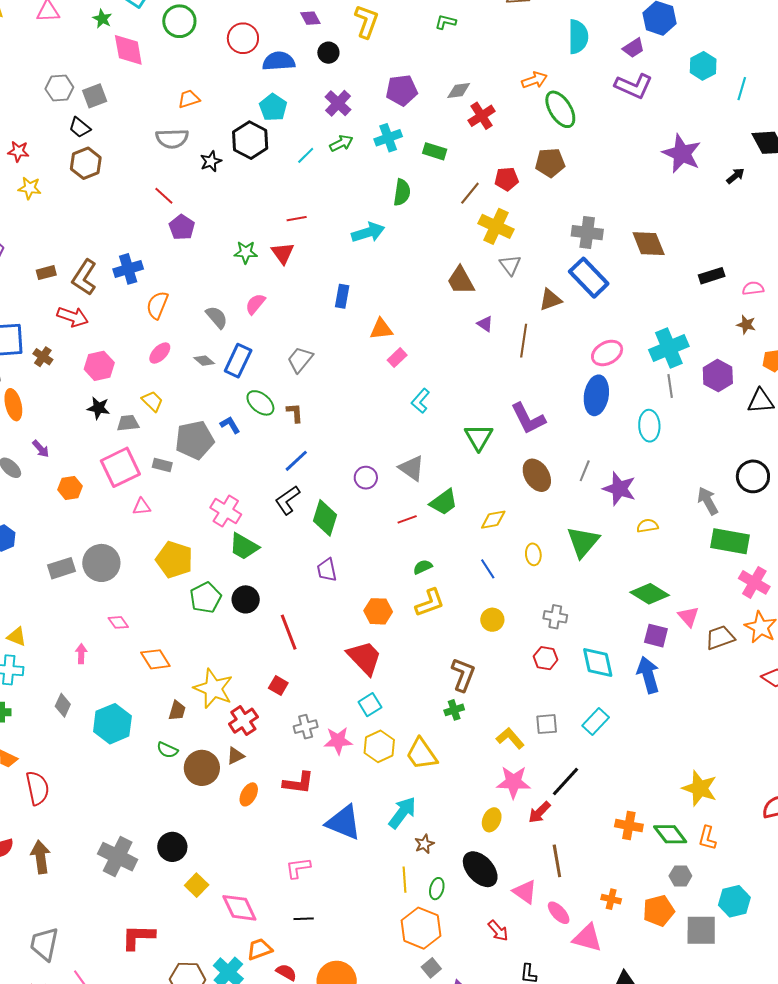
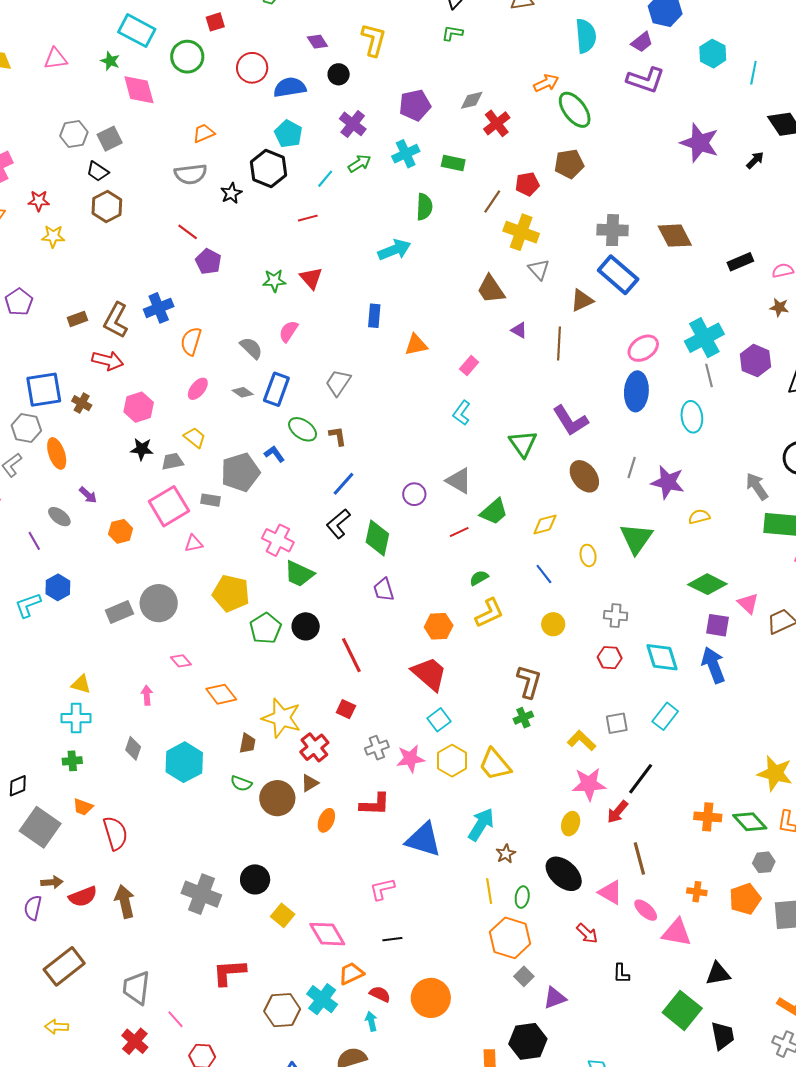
red line: (297, 219) -> (308, 218), moved
pink rectangle: (397, 358) -> (469, 366), moved

